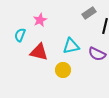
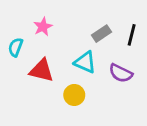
gray rectangle: (89, 13) -> (102, 34), moved
cyan triangle: (71, 46) -> (85, 62), turned 36

